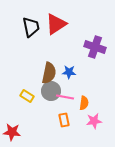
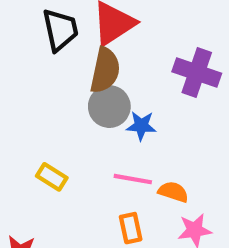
brown semicircle: (49, 73) -> (105, 70), moved
gray circle: (51, 91) -> (109, 107), moved
orange semicircle: (84, 103) -> (173, 192), turned -80

